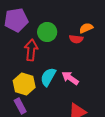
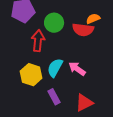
red semicircle: (76, 39) -> (83, 30), size x1.5
purple rectangle: (20, 106) -> (54, 97), moved

